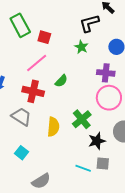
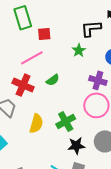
red square: (44, 37) -> (44, 34), turned -32

